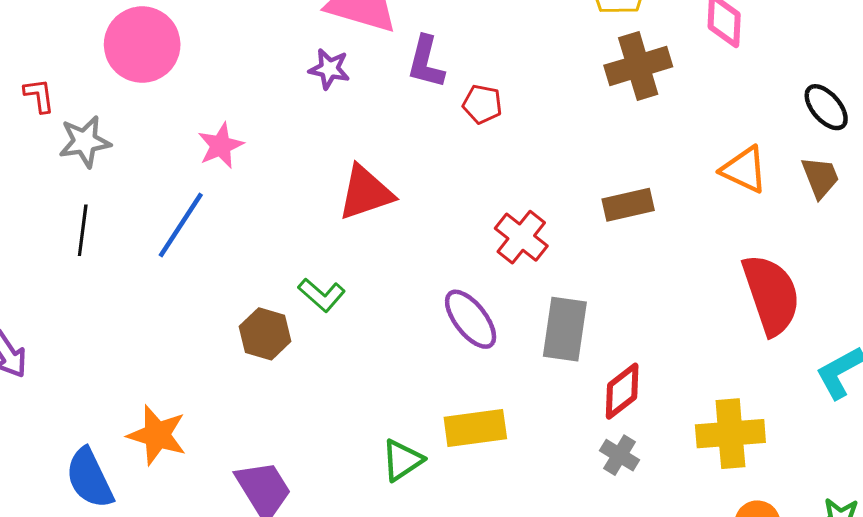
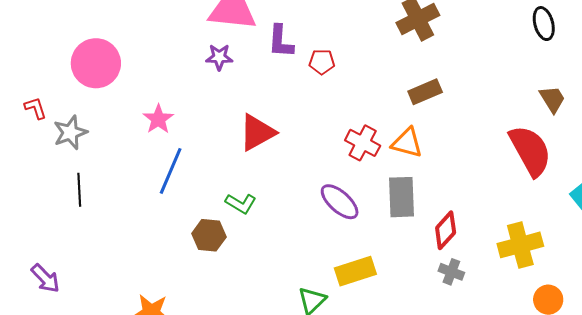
black ellipse: (826, 107) -> (544, 24), turned 36
orange triangle: (744, 170) -> (407, 143), moved
brown trapezoid: (820, 177) -> (552, 99), moved
brown rectangle: (628, 205) -> (425, 92), moved
blue line: (181, 225) -> (171, 171), moved

